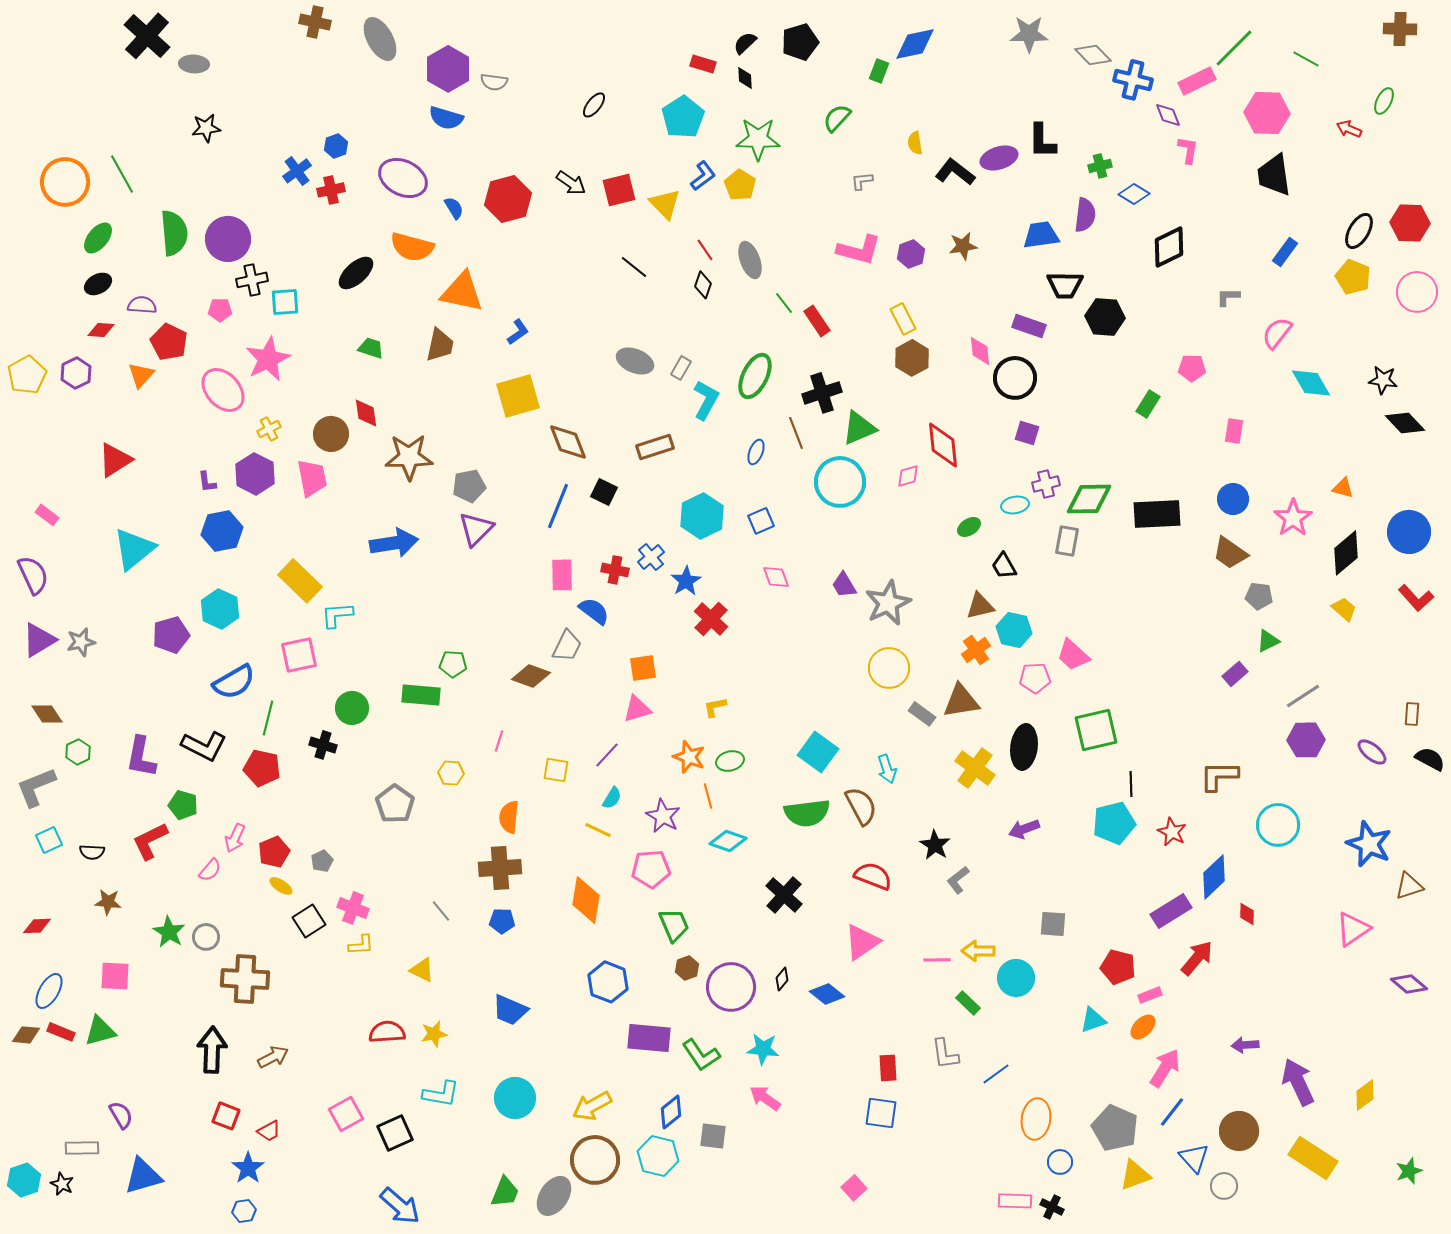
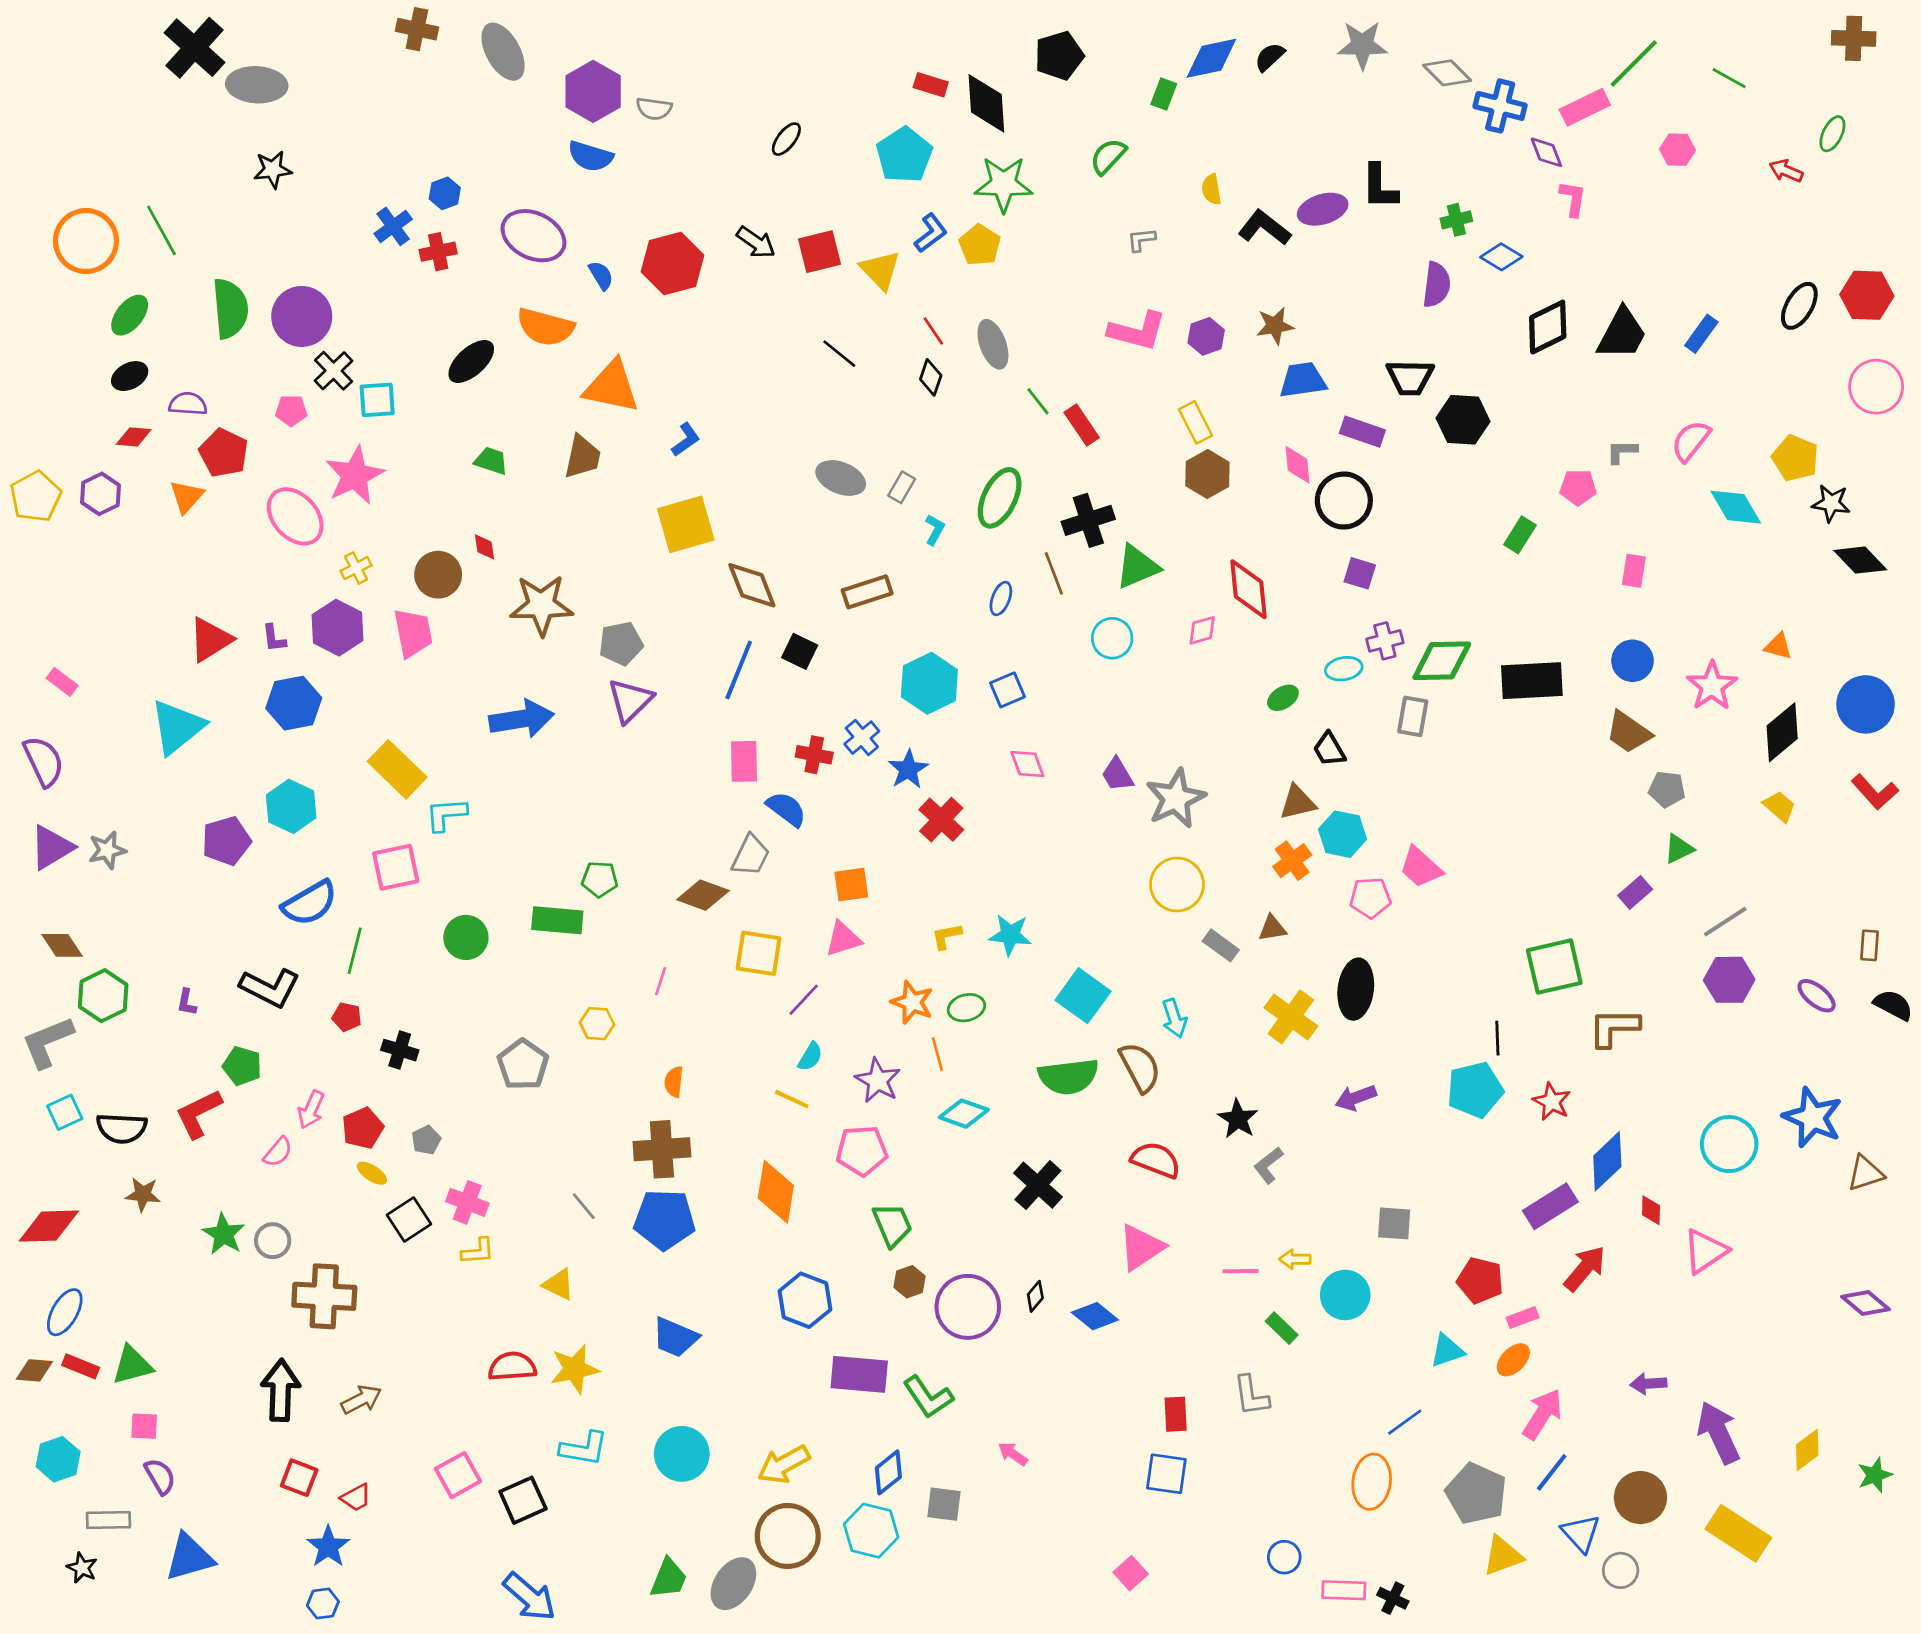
black semicircle: (745, 43) -> (1270, 57), moved
gray ellipse: (194, 64) -> (257, 85), size x1.5
black diamond: (745, 78) -> (986, 103), size x2.0
pink hexagon: (1267, 113) -> (1678, 150), size x0.6
black trapezoid: (1274, 175) -> (1622, 334), moved, turned -144
blue trapezoid: (1041, 235) -> (1303, 380), moved
yellow pentagon: (1353, 277) -> (1795, 458), moved
black cross: (252, 280) -> (334, 371), turned -32
gray L-shape: (1228, 297) -> (1622, 452), moved
cyan L-shape: (706, 400) -> (935, 530), size x0.6
red diamond: (366, 413) -> (484, 547), size x0.7
red triangle: (115, 460) -> (210, 640), moved
cyan circle: (840, 482) -> (1112, 638), size x0.6
brown triangle: (961, 701) -> (1272, 928), size x0.6
green square: (1096, 730) -> (1554, 967), moved
black cross: (323, 745) -> (400, 1050), moved
green hexagon: (78, 752) -> (103, 996), size x1.5
purple L-shape: (141, 757) -> (187, 1002), size x0.5
red pentagon: (262, 768) -> (347, 1017), size x0.6
yellow square: (556, 770) -> (759, 953), moved, size x1.4
orange semicircle: (509, 817) -> (674, 1082), size x0.7
cyan circle: (1278, 825) -> (1729, 1144), moved
black semicircle: (92, 852) -> (122, 1128), size x1.5
blue pentagon: (502, 921) -> (665, 1219), size x1.8
red diamond: (37, 926) -> (49, 1226), size x1.6
pink triangle: (1353, 929) -> (1705, 1251), moved
yellow arrow: (978, 951) -> (1295, 1259), size x0.7
pink square: (115, 976) -> (144, 1426), moved, size x0.7
yellow star: (434, 1034) -> (575, 1369), size x1.4
cyan star: (763, 1049) -> (1010, 935), moved
blue line: (996, 1074) -> (1405, 1422), moved
pink arrow: (765, 1098) -> (1013, 1454), size x0.7
blue circle: (1060, 1162) -> (1284, 1557), moved
green star: (1409, 1171) -> (1875, 1475), moved
cyan hexagon: (24, 1180) -> (58, 1459), moved

